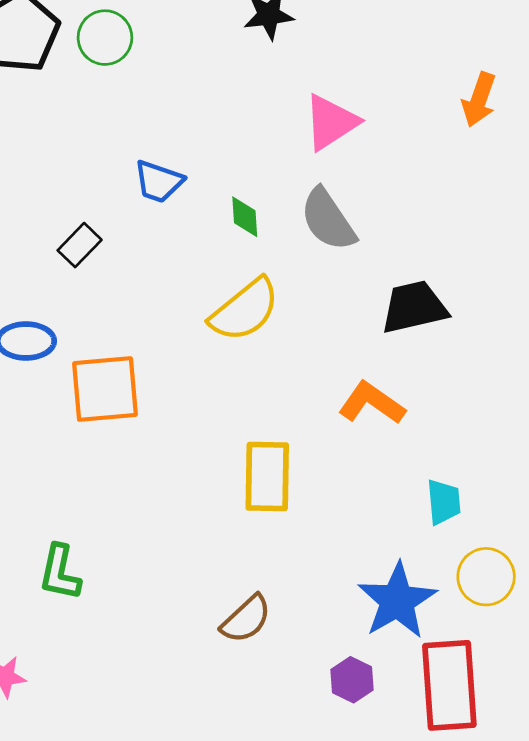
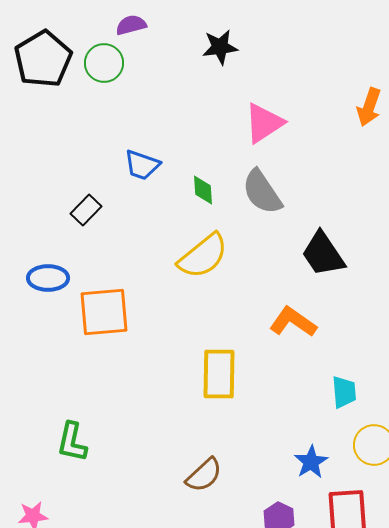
black trapezoid: (414, 307) -> (323, 254), turned -111
blue star: (397, 601) -> (311, 462), size x0.6

